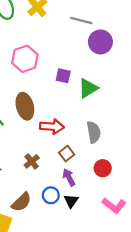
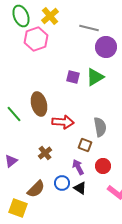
pink hexagon: (25, 59) -> (36, 39), moved
green triangle: (88, 88) -> (95, 77), moved
brown square: (67, 154) -> (85, 145), moved, turned -32
red circle: (103, 168) -> (103, 166), moved
black triangle: (71, 201) -> (80, 188), turned -32

